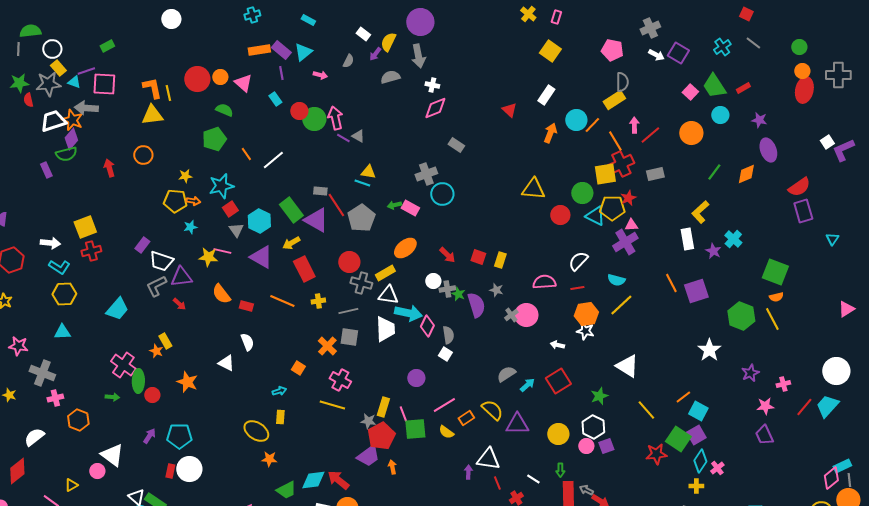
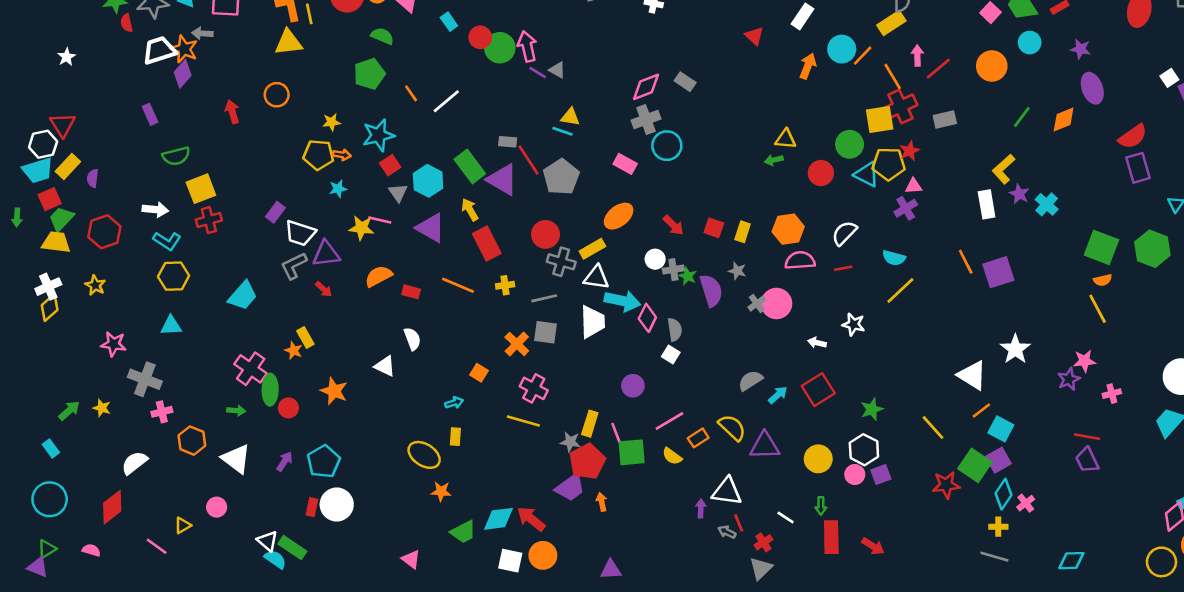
gray arrow: (86, 108) -> (202, 33), size x0.7
pink diamond: (435, 108) -> (646, 87), moved
green semicircle: (66, 154) -> (176, 156), moved
yellow triangle: (533, 189) -> (786, 139), size x0.7
green arrow: (394, 205) -> (774, 160), moved
purple cross: (625, 242) -> (906, 208), size x0.7
yellow arrow: (291, 243) -> (470, 210), turned 90
purple star: (713, 251) -> (1019, 194), moved
orange semicircle: (221, 294) -> (378, 276), turned 100
orange hexagon: (586, 314) -> (788, 229), moved
green hexagon: (741, 316) -> (1152, 249), moved
white triangle: (627, 366) -> (972, 375), moved
pink star: (765, 406) -> (1084, 361), moved
red line: (804, 407) -> (1087, 437), moved, turned 60
cyan pentagon: (179, 436) -> (324, 461), turned -30
white triangle: (112, 455) -> (236, 459), moved
gray arrow: (586, 490) -> (727, 532), moved

